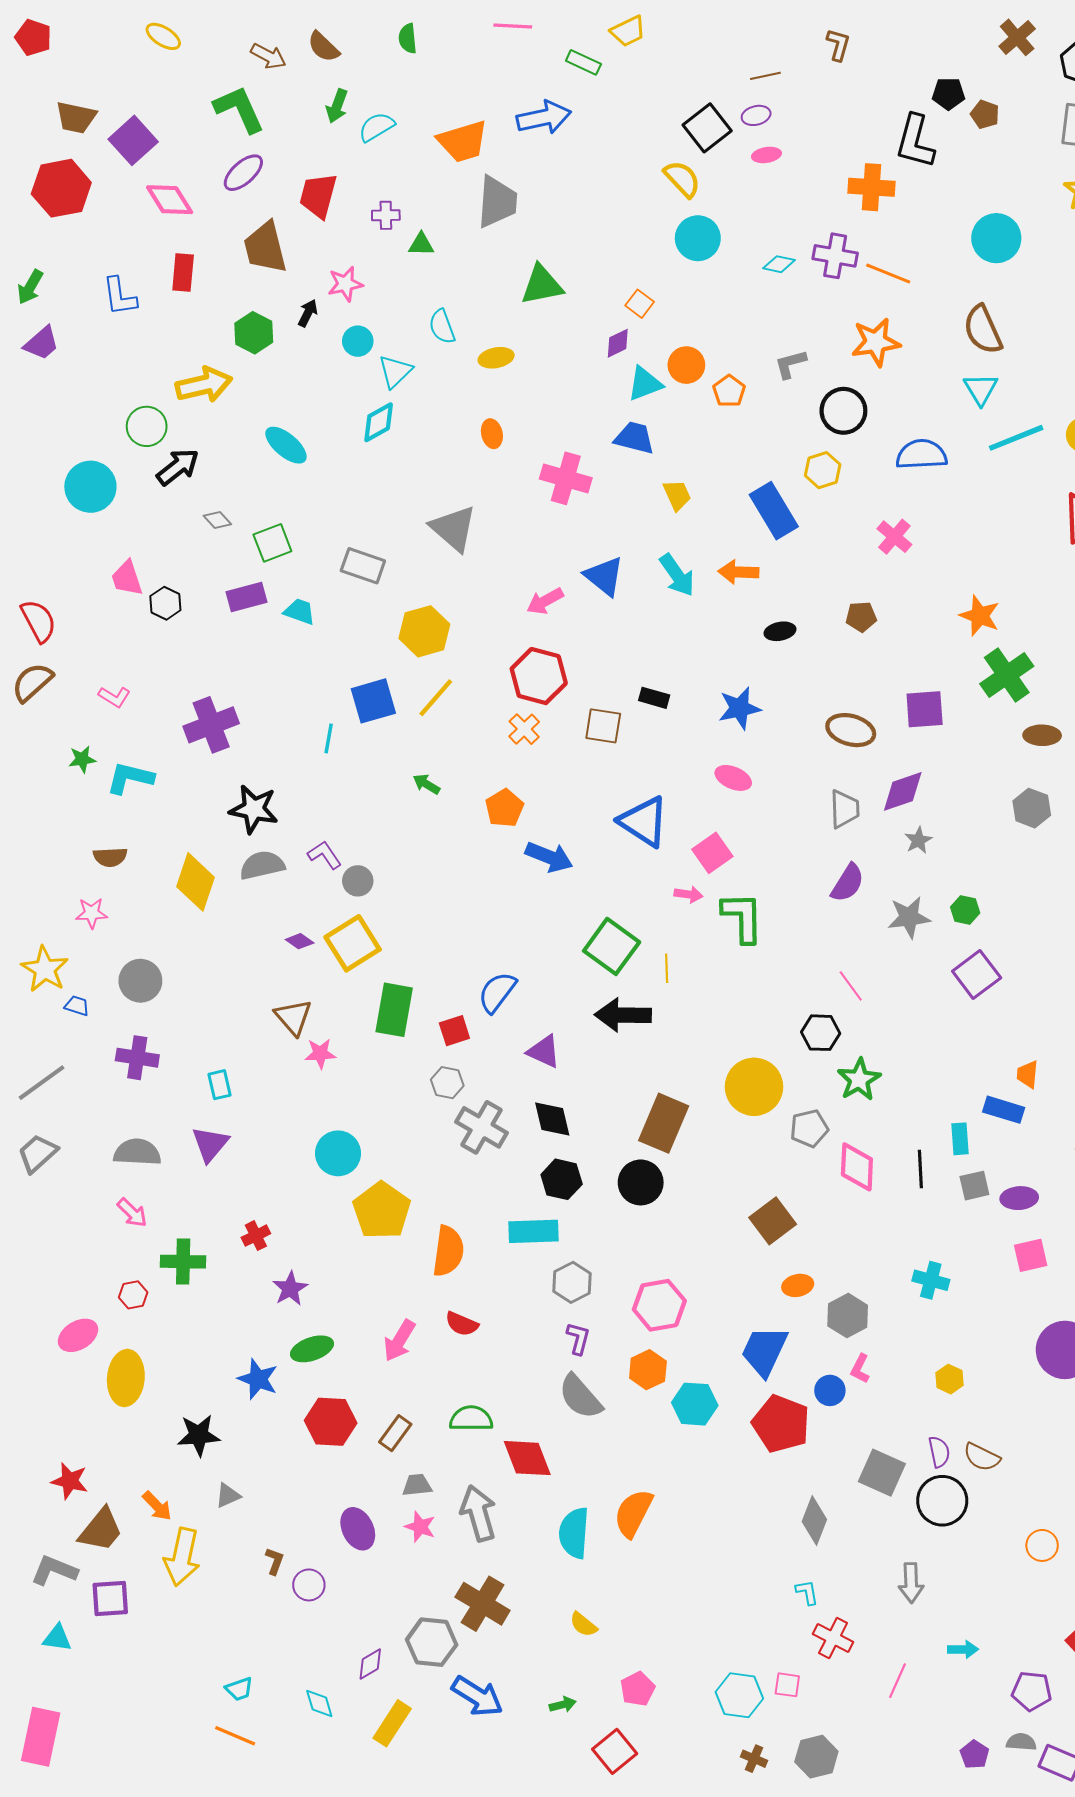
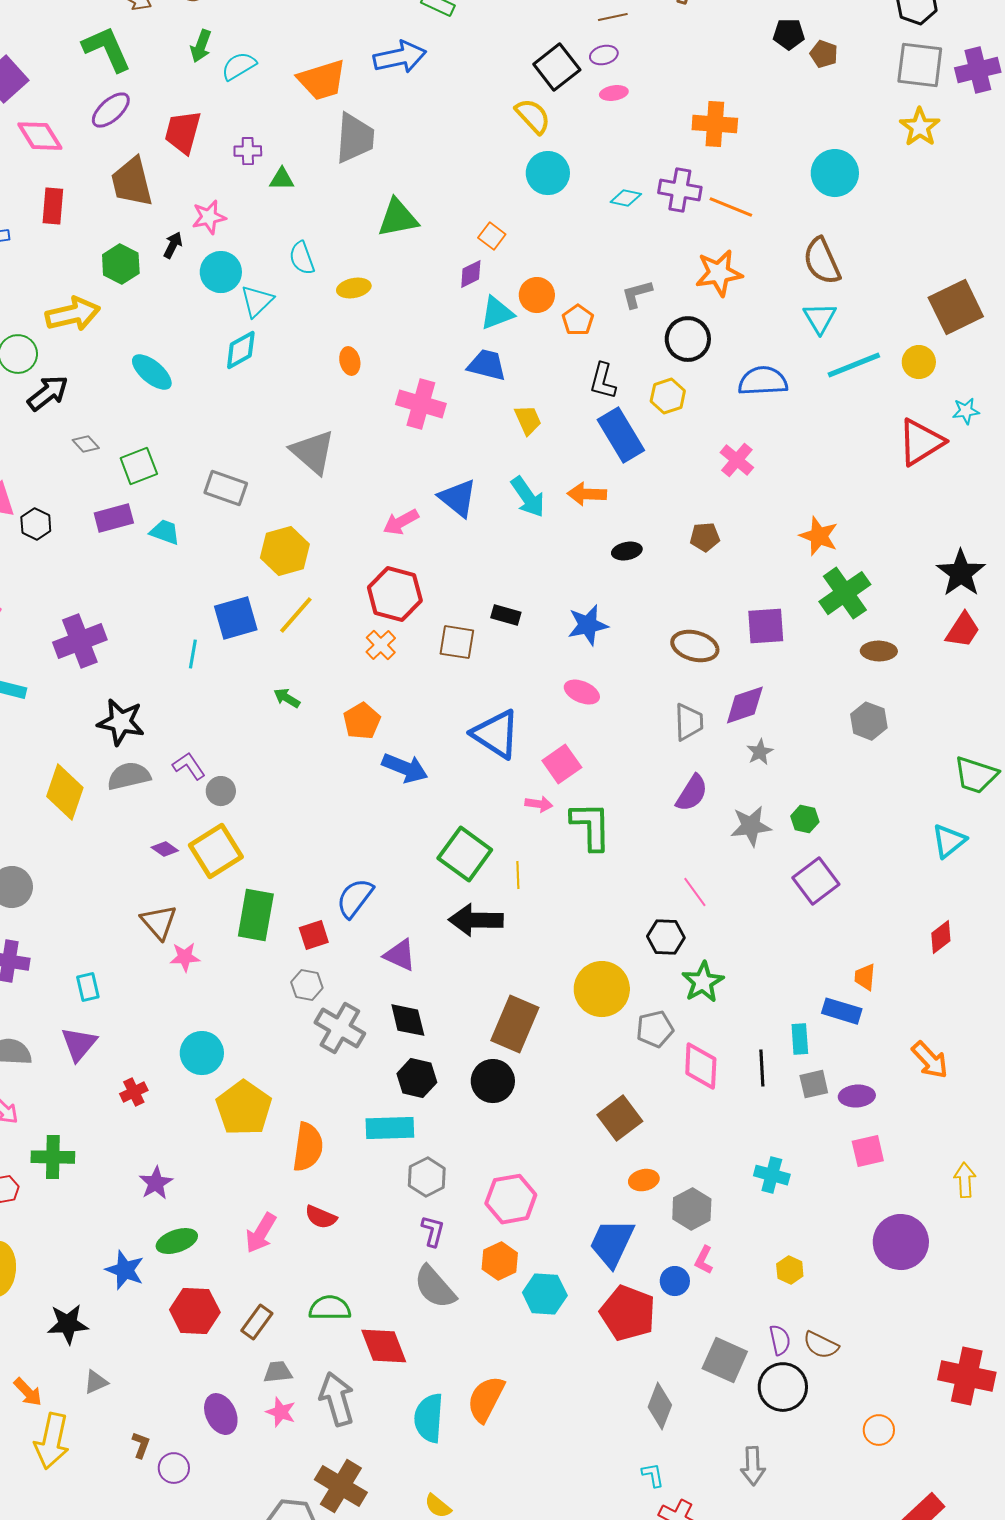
black L-shape: (915, 141) -> (603, 381), moved, size x0.7
cyan circle: (358, 341) -> (221, 272), size x1.4
red cross: (256, 1236) -> (134, 1092), moved

